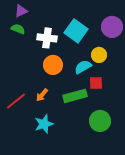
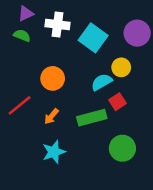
white cross: (47, 38) -> (58, 25), moved
orange circle: (53, 65) -> (53, 78), moved
red square: (96, 83) -> (118, 102), turned -32
red line: (16, 101) -> (20, 105), moved

